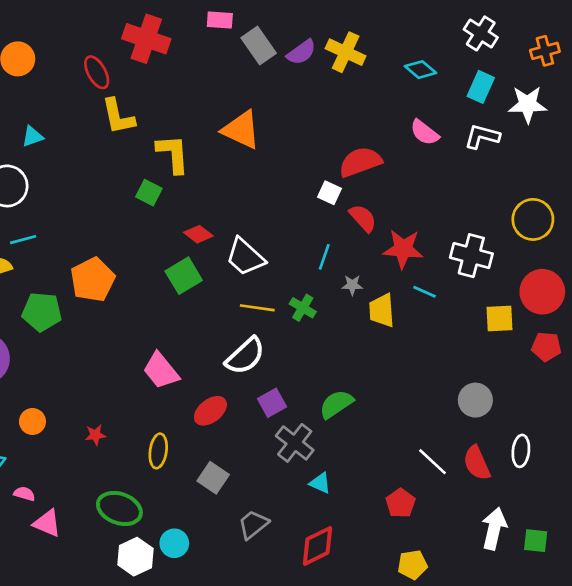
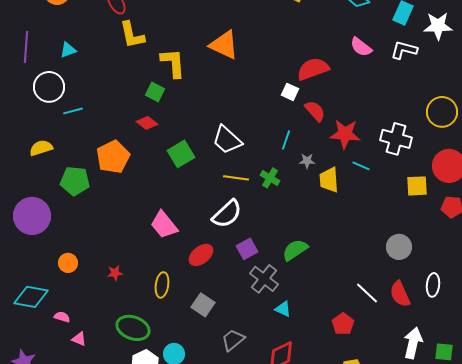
red diamond: (198, 234) -> (147, 123), moved
cyan line: (23, 240) -> (73, 111), moved
pink triangle: (47, 523) -> (79, 339), size x0.7

